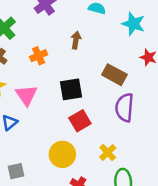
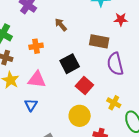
brown arrow: (76, 40) -> (61, 25), turned -32
orange cross: (39, 56) -> (36, 46), turned 32
pink triangle: (26, 95) -> (37, 80), turned -30

